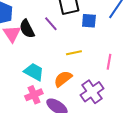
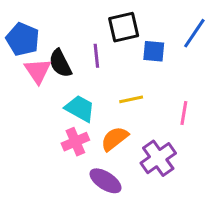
purple line: (51, 24) -> (96, 56), turned 35
cyan trapezoid: (34, 72) -> (80, 109), moved
pink cross: (34, 95) -> (75, 142), moved

